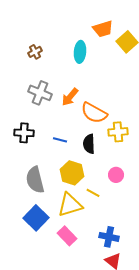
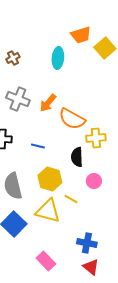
black semicircle: (89, 144) -> (77, 157), moved
yellow triangle: (70, 205) -> (48, 211), turned 32
pink rectangle: (67, 236) -> (46, 261), moved

